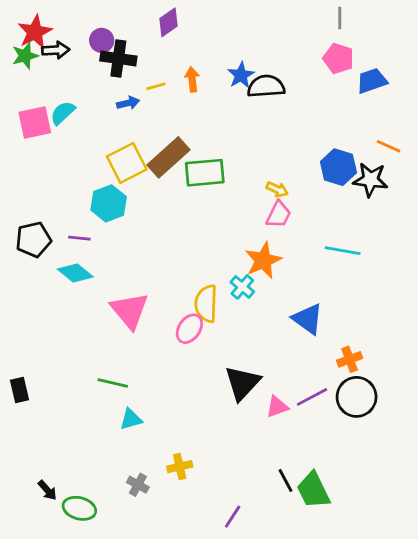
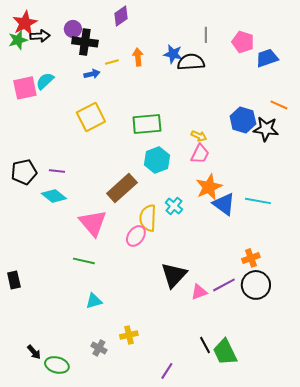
gray line: (340, 18) -> (206, 35), moved
blue star: (241, 75) -> (173, 54), turned -30
brown rectangle: (169, 157) -> (122, 188), moved
cyan hexagon: (109, 203) -> (157, 160), moved
cyan line: (343, 251) -> (258, 201), moved
orange star: (263, 260) -> (209, 187), moved
blue triangle: (308, 319) -> (224, 204), moved
green line: (113, 383) -> (84, 261), moved

